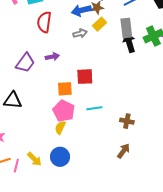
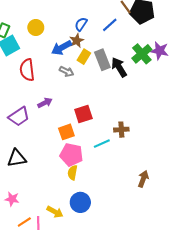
gray rectangle: (126, 28) -> (102, 60), moved
gray arrow: (80, 33) -> (67, 71), turned 56
purple trapezoid: (25, 63) -> (19, 116), turned 35
brown cross: (127, 121) -> (121, 130), moved

